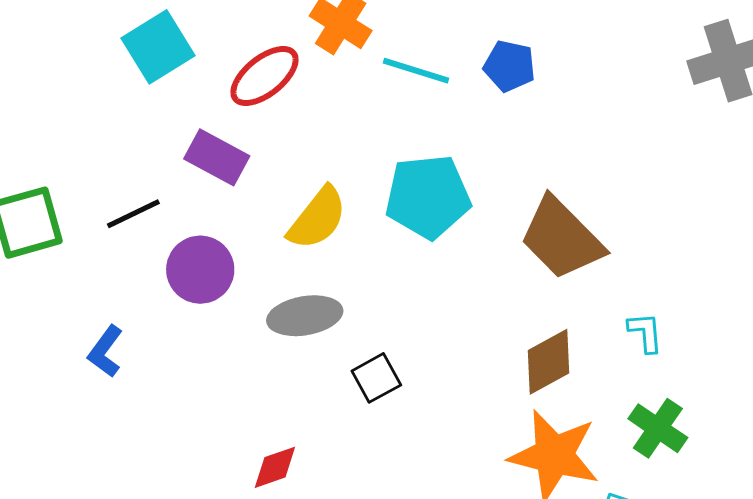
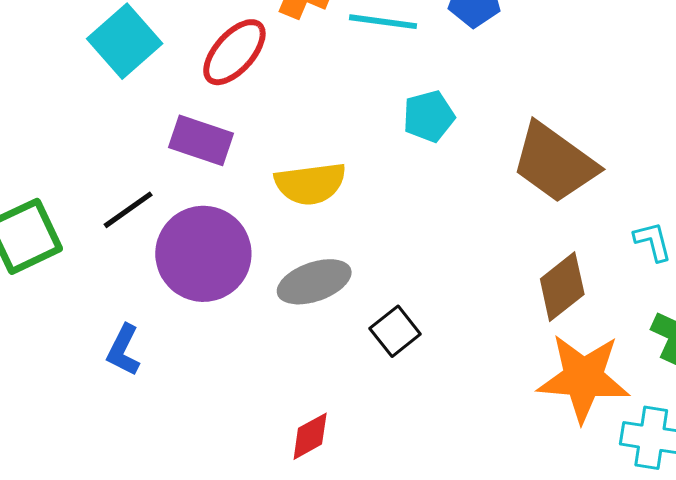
cyan pentagon: (428, 197) -> (429, 116), moved, size x0.6
yellow semicircle: (317, 218) -> (310, 184), turned 54
purple circle: (200, 270) -> (203, 254), size x1.4

